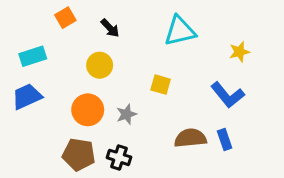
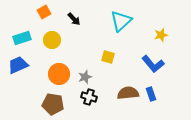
cyan triangle: (180, 31) -> (121, 21), turned -30
yellow circle: (100, 65) -> (52, 40), moved
black cross: (119, 157) -> (89, 97), moved

